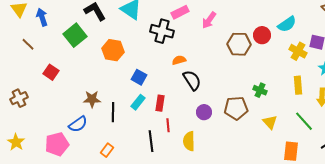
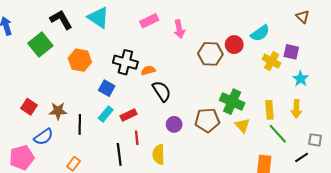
pink arrow: (209, 20) -> (179, 29), turned -48
black cross: (162, 31) -> (125, 62), moved
red square: (51, 72) -> (29, 107), moved
yellow rectangle: (298, 85) -> (269, 110), moved
green cross: (260, 90) -> (232, 102), size x1.6
red rectangle: (160, 103) -> (128, 115), turned 56
yellow triangle: (270, 122) -> (242, 125), moved

